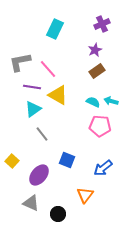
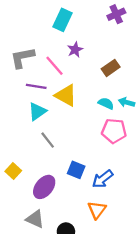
purple star: (95, 50) -> (75, 50), moved
blue arrow: (103, 168) -> (103, 179), moved

